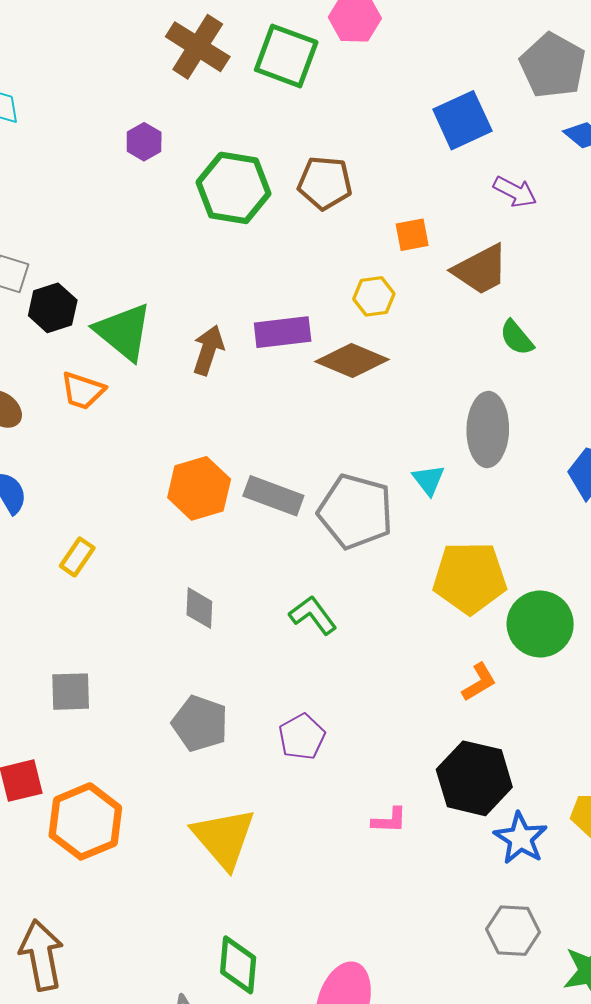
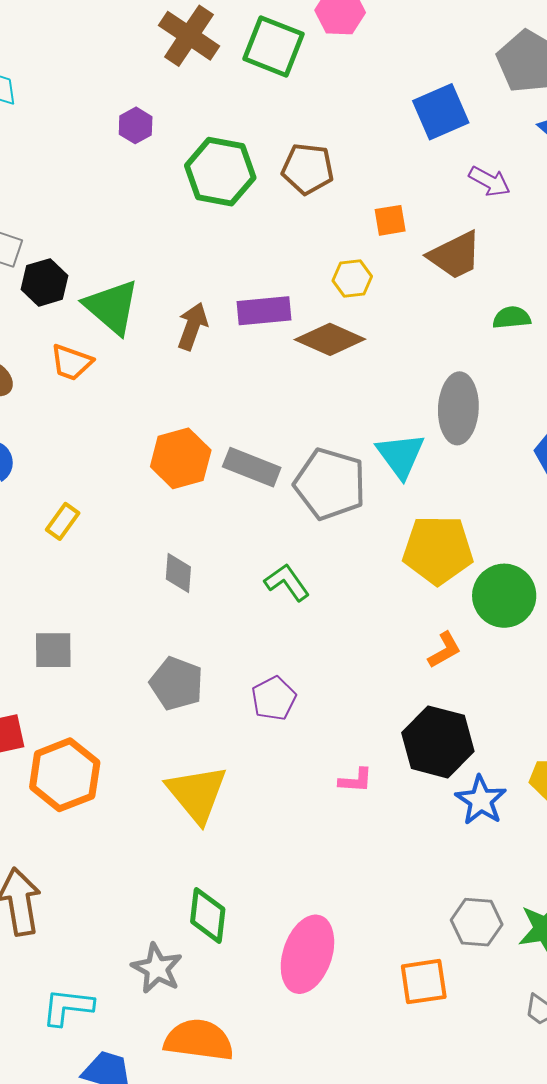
green semicircle: (517, 338) -> (512, 318), moved, turned 123
cyan triangle: (429, 480) -> (401, 455), size x1.6
gray hexagon: (513, 931) -> (477, 922), moved

